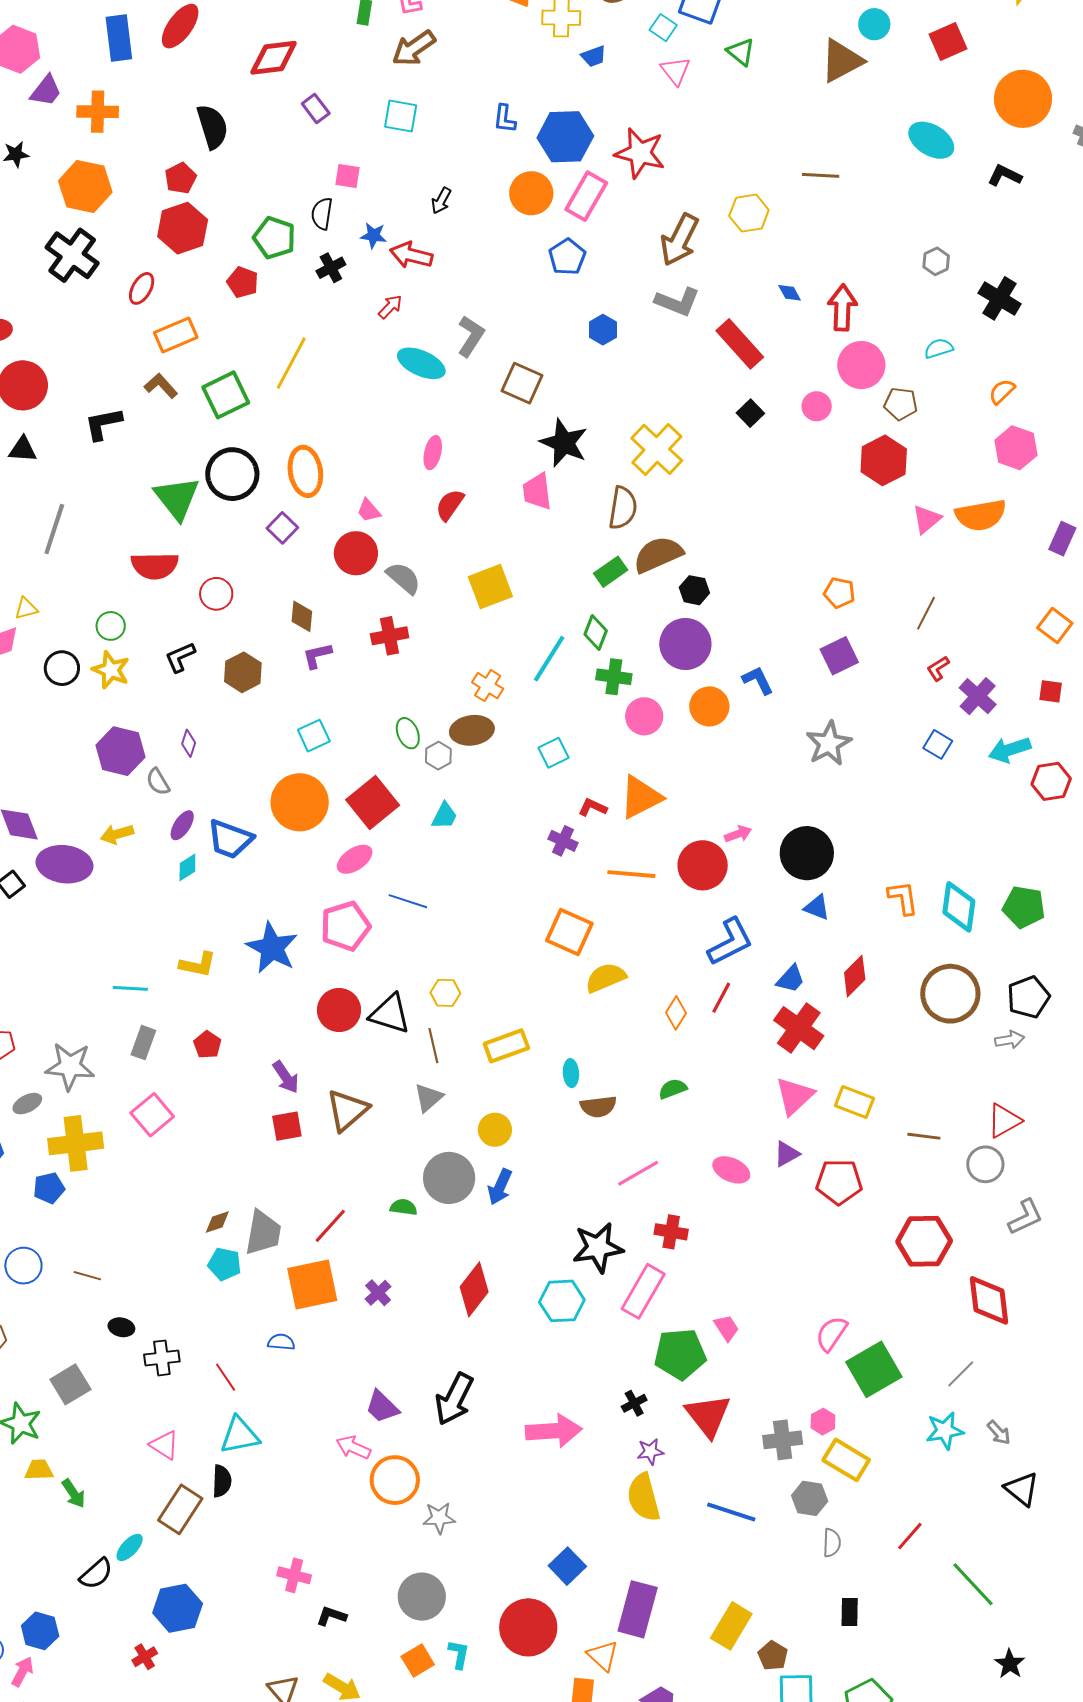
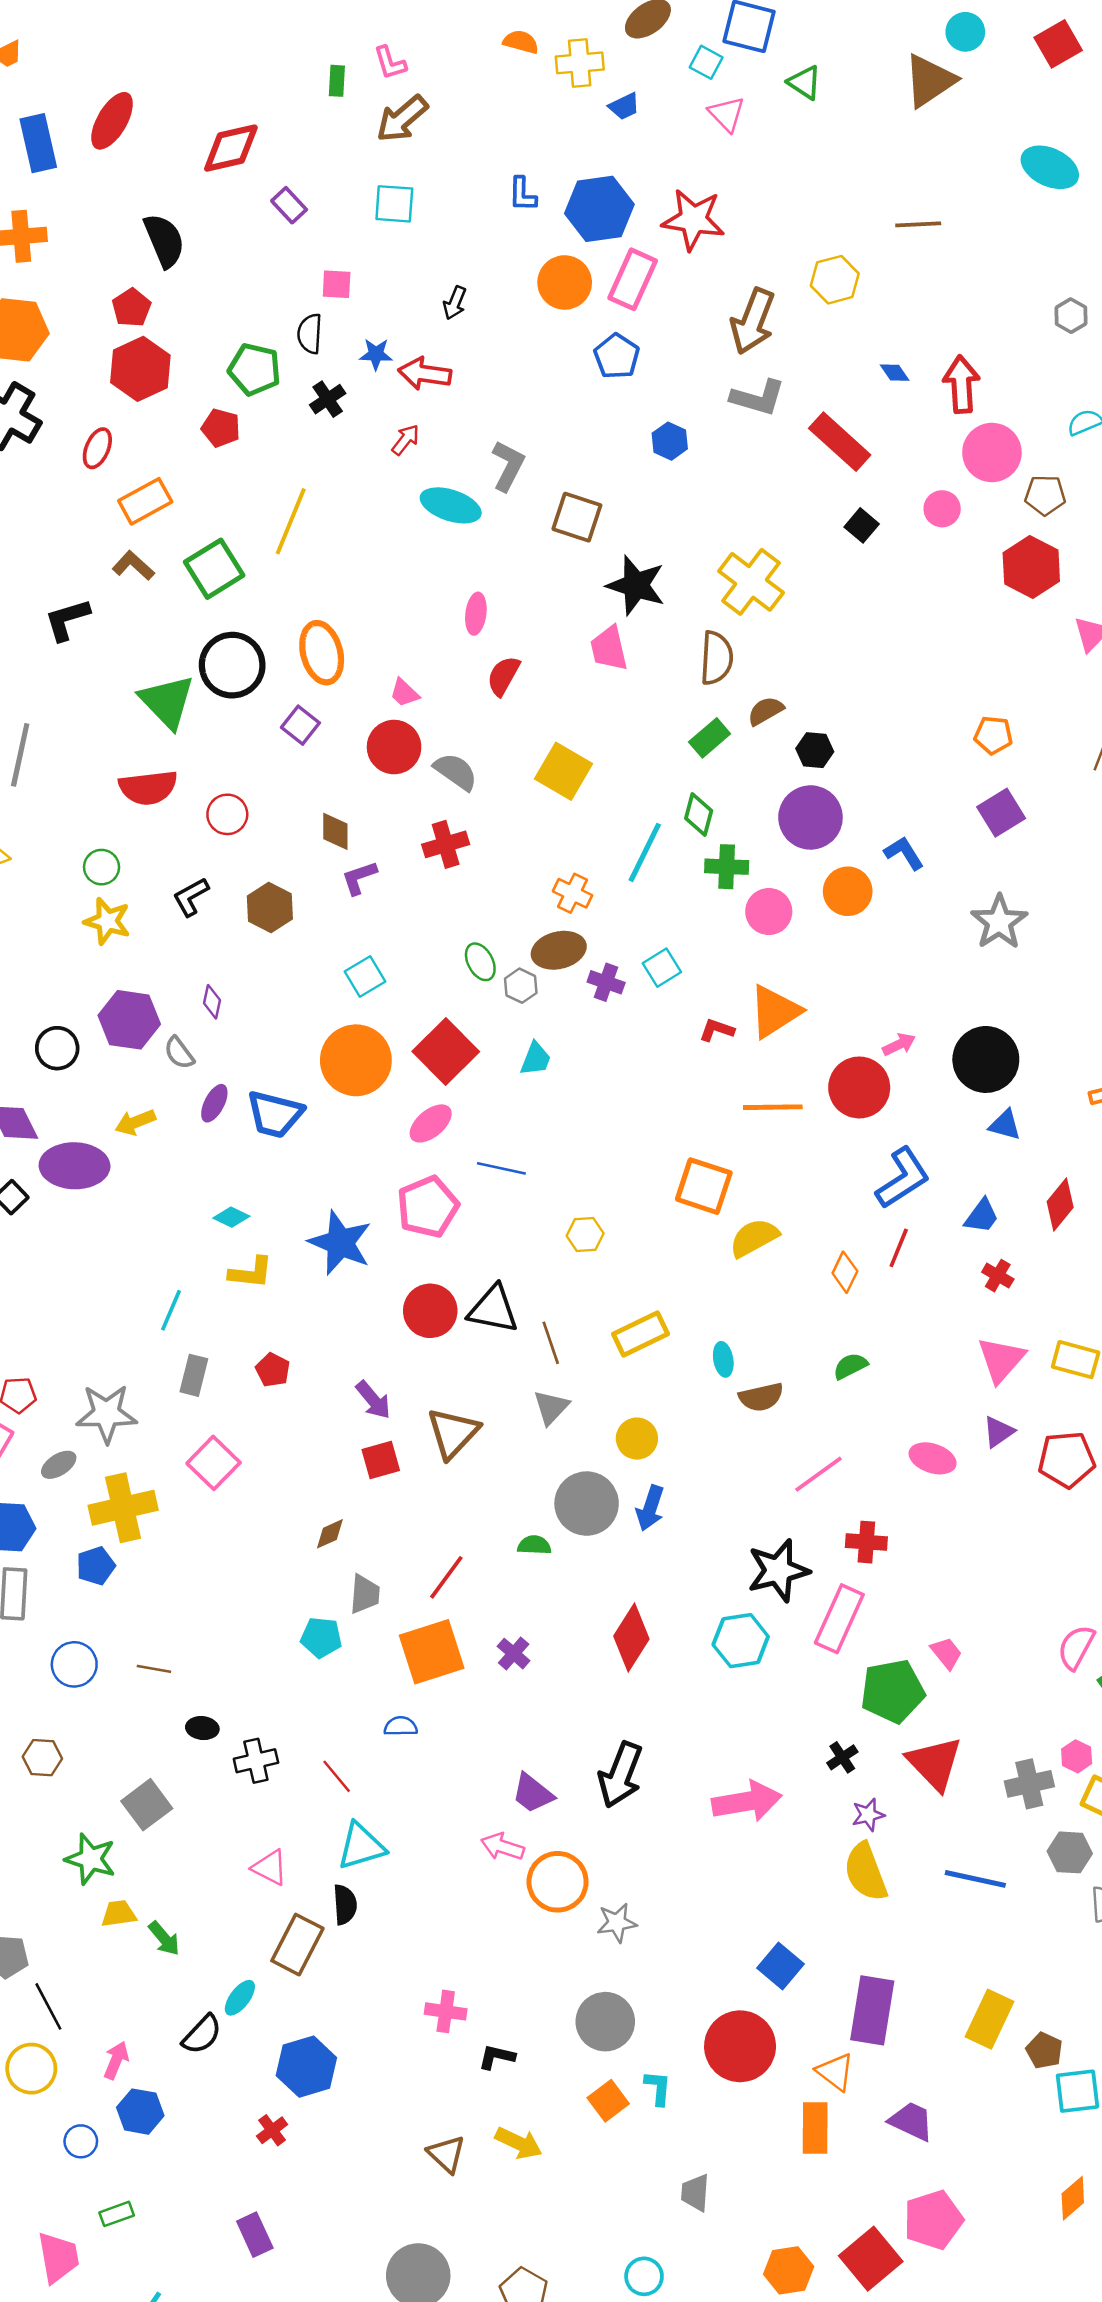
brown semicircle: (658, 555) -> (766, 711), size x0.6
yellow square: (490, 587) -> (564, 771), turned -33
black circle: (62, 668) -> (57, 1048), moved
purple cross: (563, 841) -> (606, 982), moved
cyan diamond: (187, 867) -> (231, 1217), moved, turned 64
cyan line: (130, 988) -> (171, 1310), turned -64
yellow hexagon: (445, 993) -> (585, 1235), moved
red cross: (799, 1028) -> (998, 1276), size x0.5
brown diamond: (217, 1222) -> (330, 1534), moved
gray trapezoid: (263, 1233) -> (365, 1594), size x0.7
pink arrow: (22, 1672) -> (116, 2060), moved

